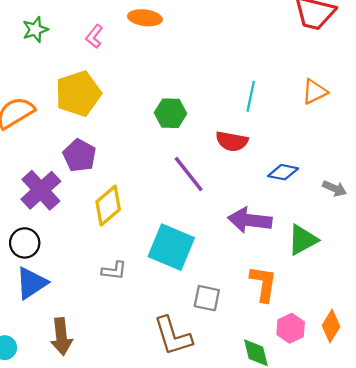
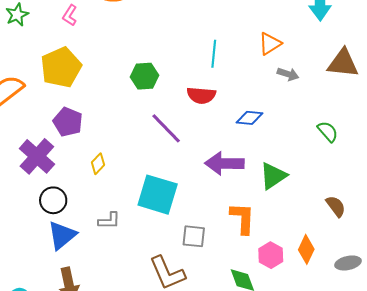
gray arrow: (335, 188) -> (288, 74), moved
yellow diamond: (108, 206) -> (98, 164), size x0.6
black circle: (25, 243) -> (53, 200), moved
blue triangle: (31, 283) -> (62, 235), moved

